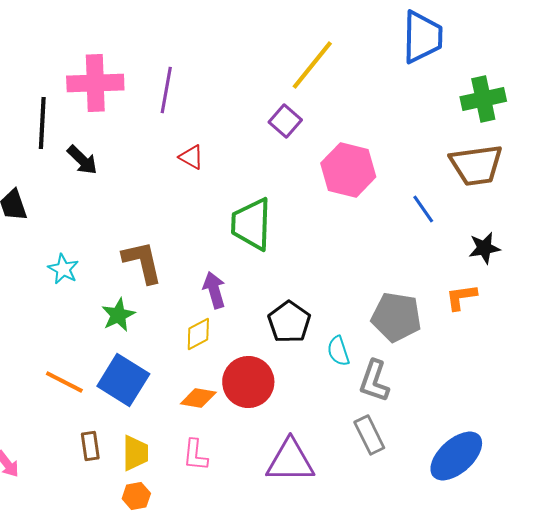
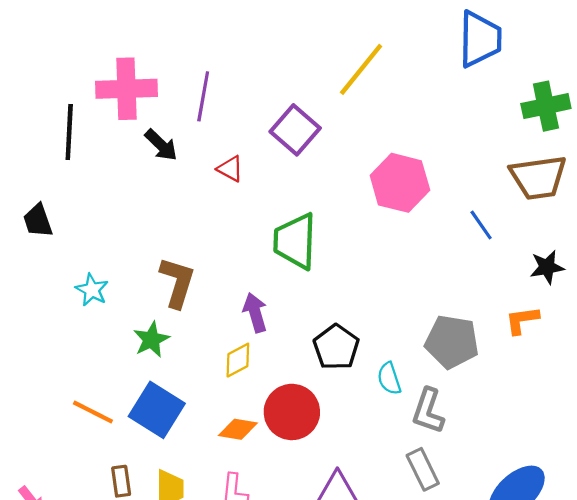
purple square: (285, 121) -> (295, 130), moved, size x1.4
black arrow: (82, 160) -> (161, 145), moved
brown L-shape: (142, 262) -> (177, 282), turned 30

